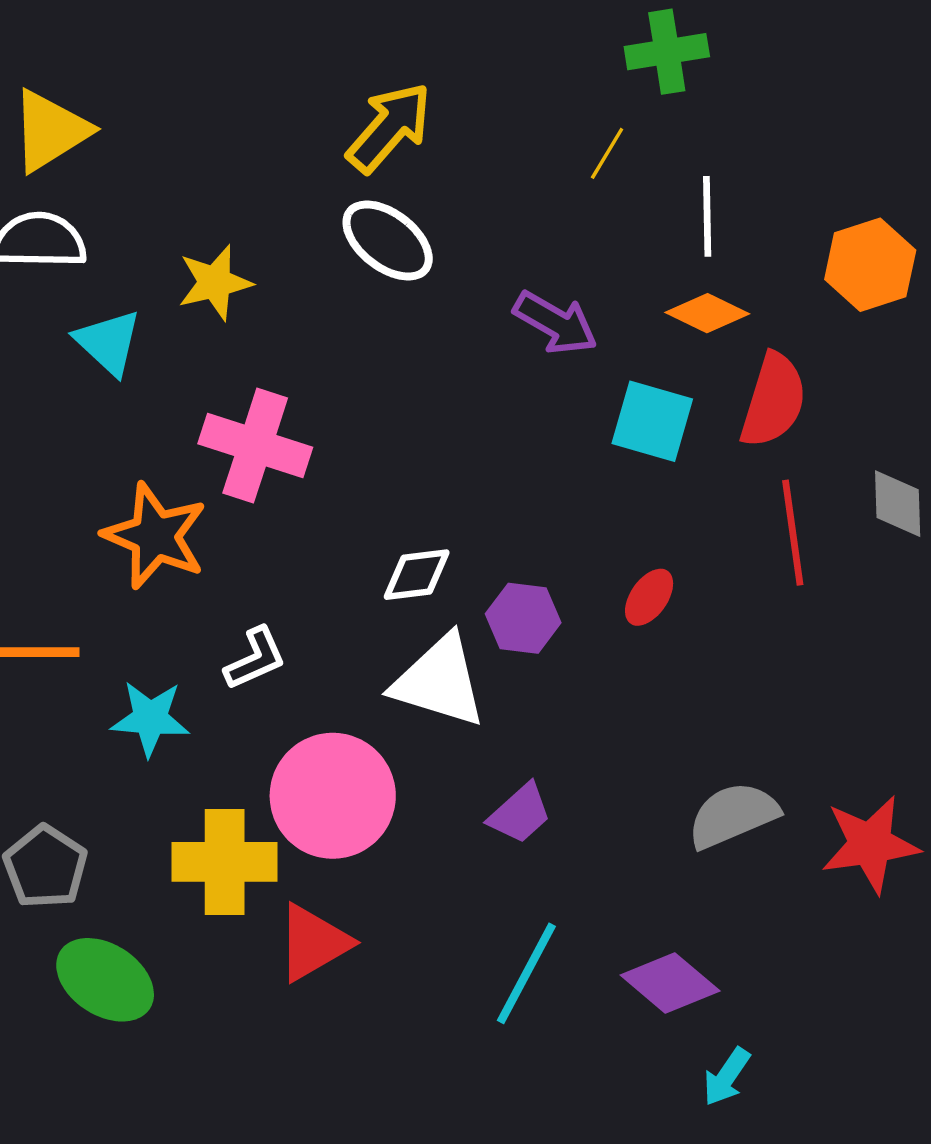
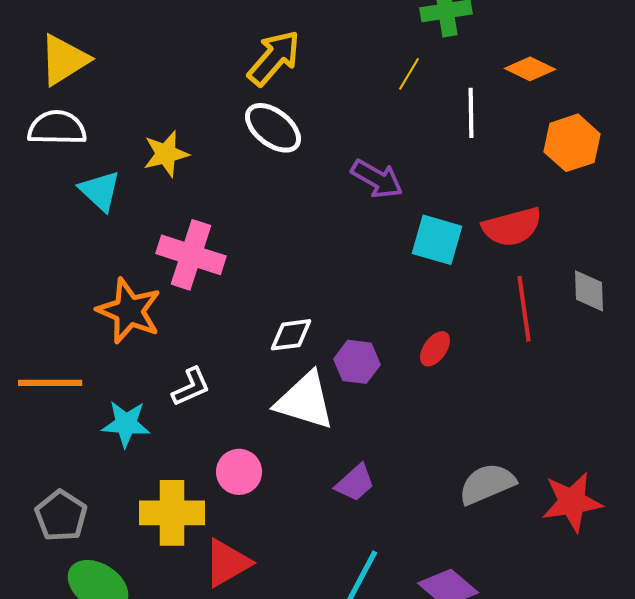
orange diamond: (707, 313) -> (530, 69), moved
red semicircle: (773, 400) -> (512, 227), turned 58
pink circle: (333, 796) -> (239, 472), size x0.6

